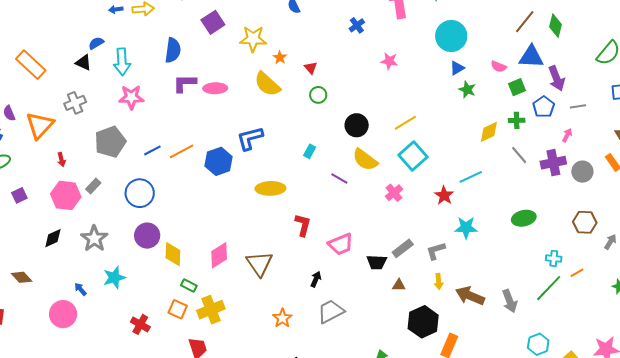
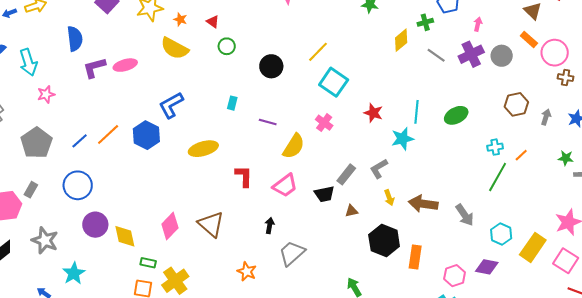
pink star: (131, 97) -> (46, 94), size x0.7
yellow semicircle: (365, 160) -> (294, 146), moved, turned -80
cyan line: (471, 177) -> (416, 112), moved, turned -45
gray arrow: (510, 301) -> (465, 215), moved

